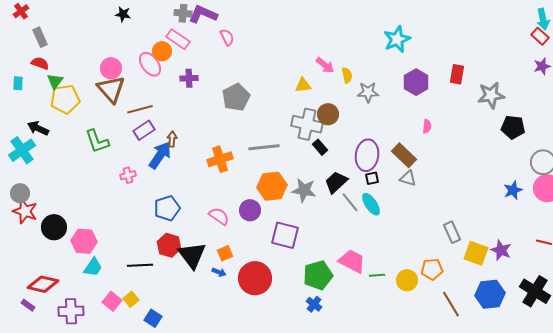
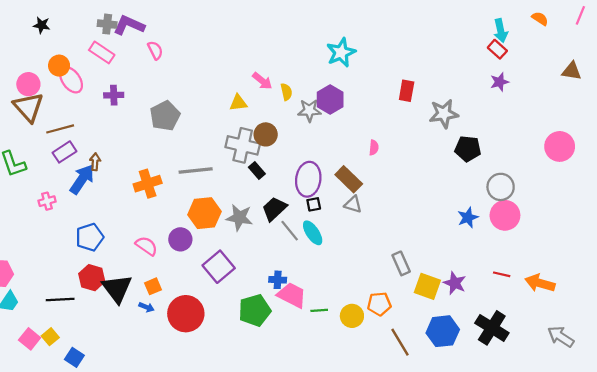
orange circle: (162, 51) -> (59, 66), moved
purple hexagon: (416, 82) -> (330, 99), moved
purple square: (285, 235) -> (219, 267), turned 36
blue cross: (314, 304) -> (278, 280), moved, turned -35

